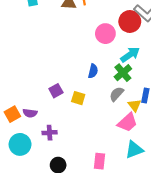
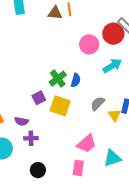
green cross: (123, 73) -> (58, 79), moved
yellow square: (78, 98) -> (60, 106), size x1.5
purple semicircle: (30, 113) -> (22, 121), moved
pink trapezoid: (127, 122) -> (87, 144), moved

